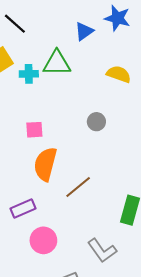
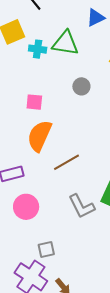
gray circle: (96, 122) -> (81, 86), moved
gray L-shape: (102, 250) -> (81, 206), moved

